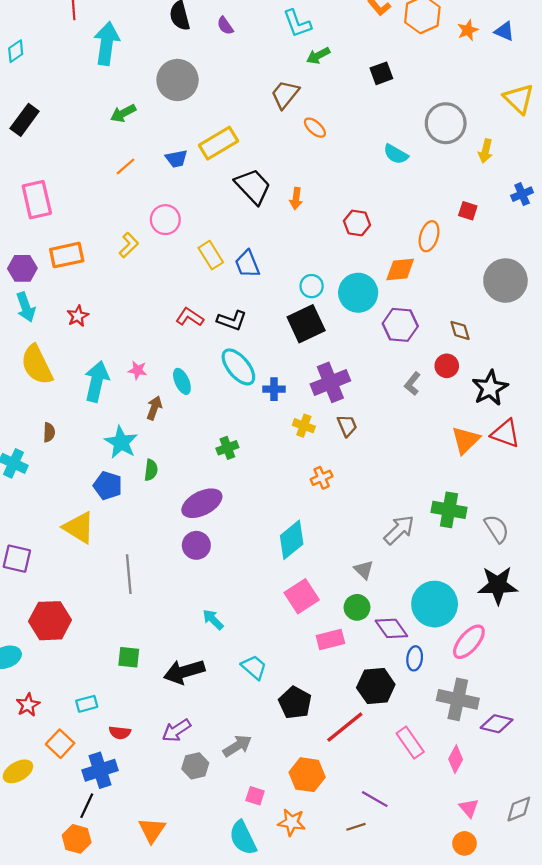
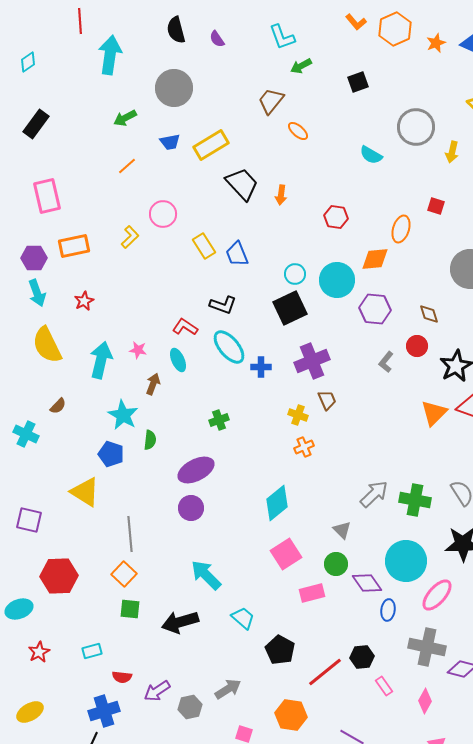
blue trapezoid: (176, 159) -> (170, 142), moved
red L-shape: (190, 317) -> (185, 327), moved
yellow cross: (304, 426) -> (298, 415), moved
brown semicircle: (49, 432) -> (58, 406), turned 42
green cross: (449, 510) -> (415, 500), moved
cyan arrow: (213, 620) -> (206, 575), size x1.6
black hexagon: (376, 686) -> (362, 657), moved, size x0.7
purple arrow: (176, 730) -> (157, 691), moved
pink rectangle: (410, 743) -> (384, 686), size x0.7
orange square: (60, 744) -> (124, 574), moved

